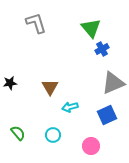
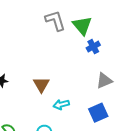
gray L-shape: (36, 23) -> (55, 21), moved
gray triangle: (113, 83) -> (104, 81), size x0.7

